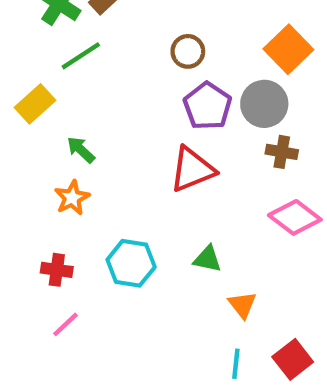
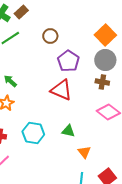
brown circle: (188, 51) -> (50, 36), moved
gray circle: (264, 104) -> (105, 60), moved
red triangle: (192, 169) -> (61, 90), turned 45

